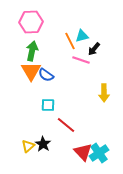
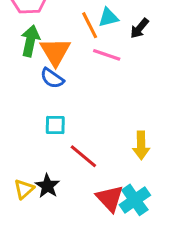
black arrow: (94, 49) -> (139, 28), moved
orange triangle: (31, 71) -> (55, 52), moved
yellow arrow: (104, 93) -> (141, 145), moved

